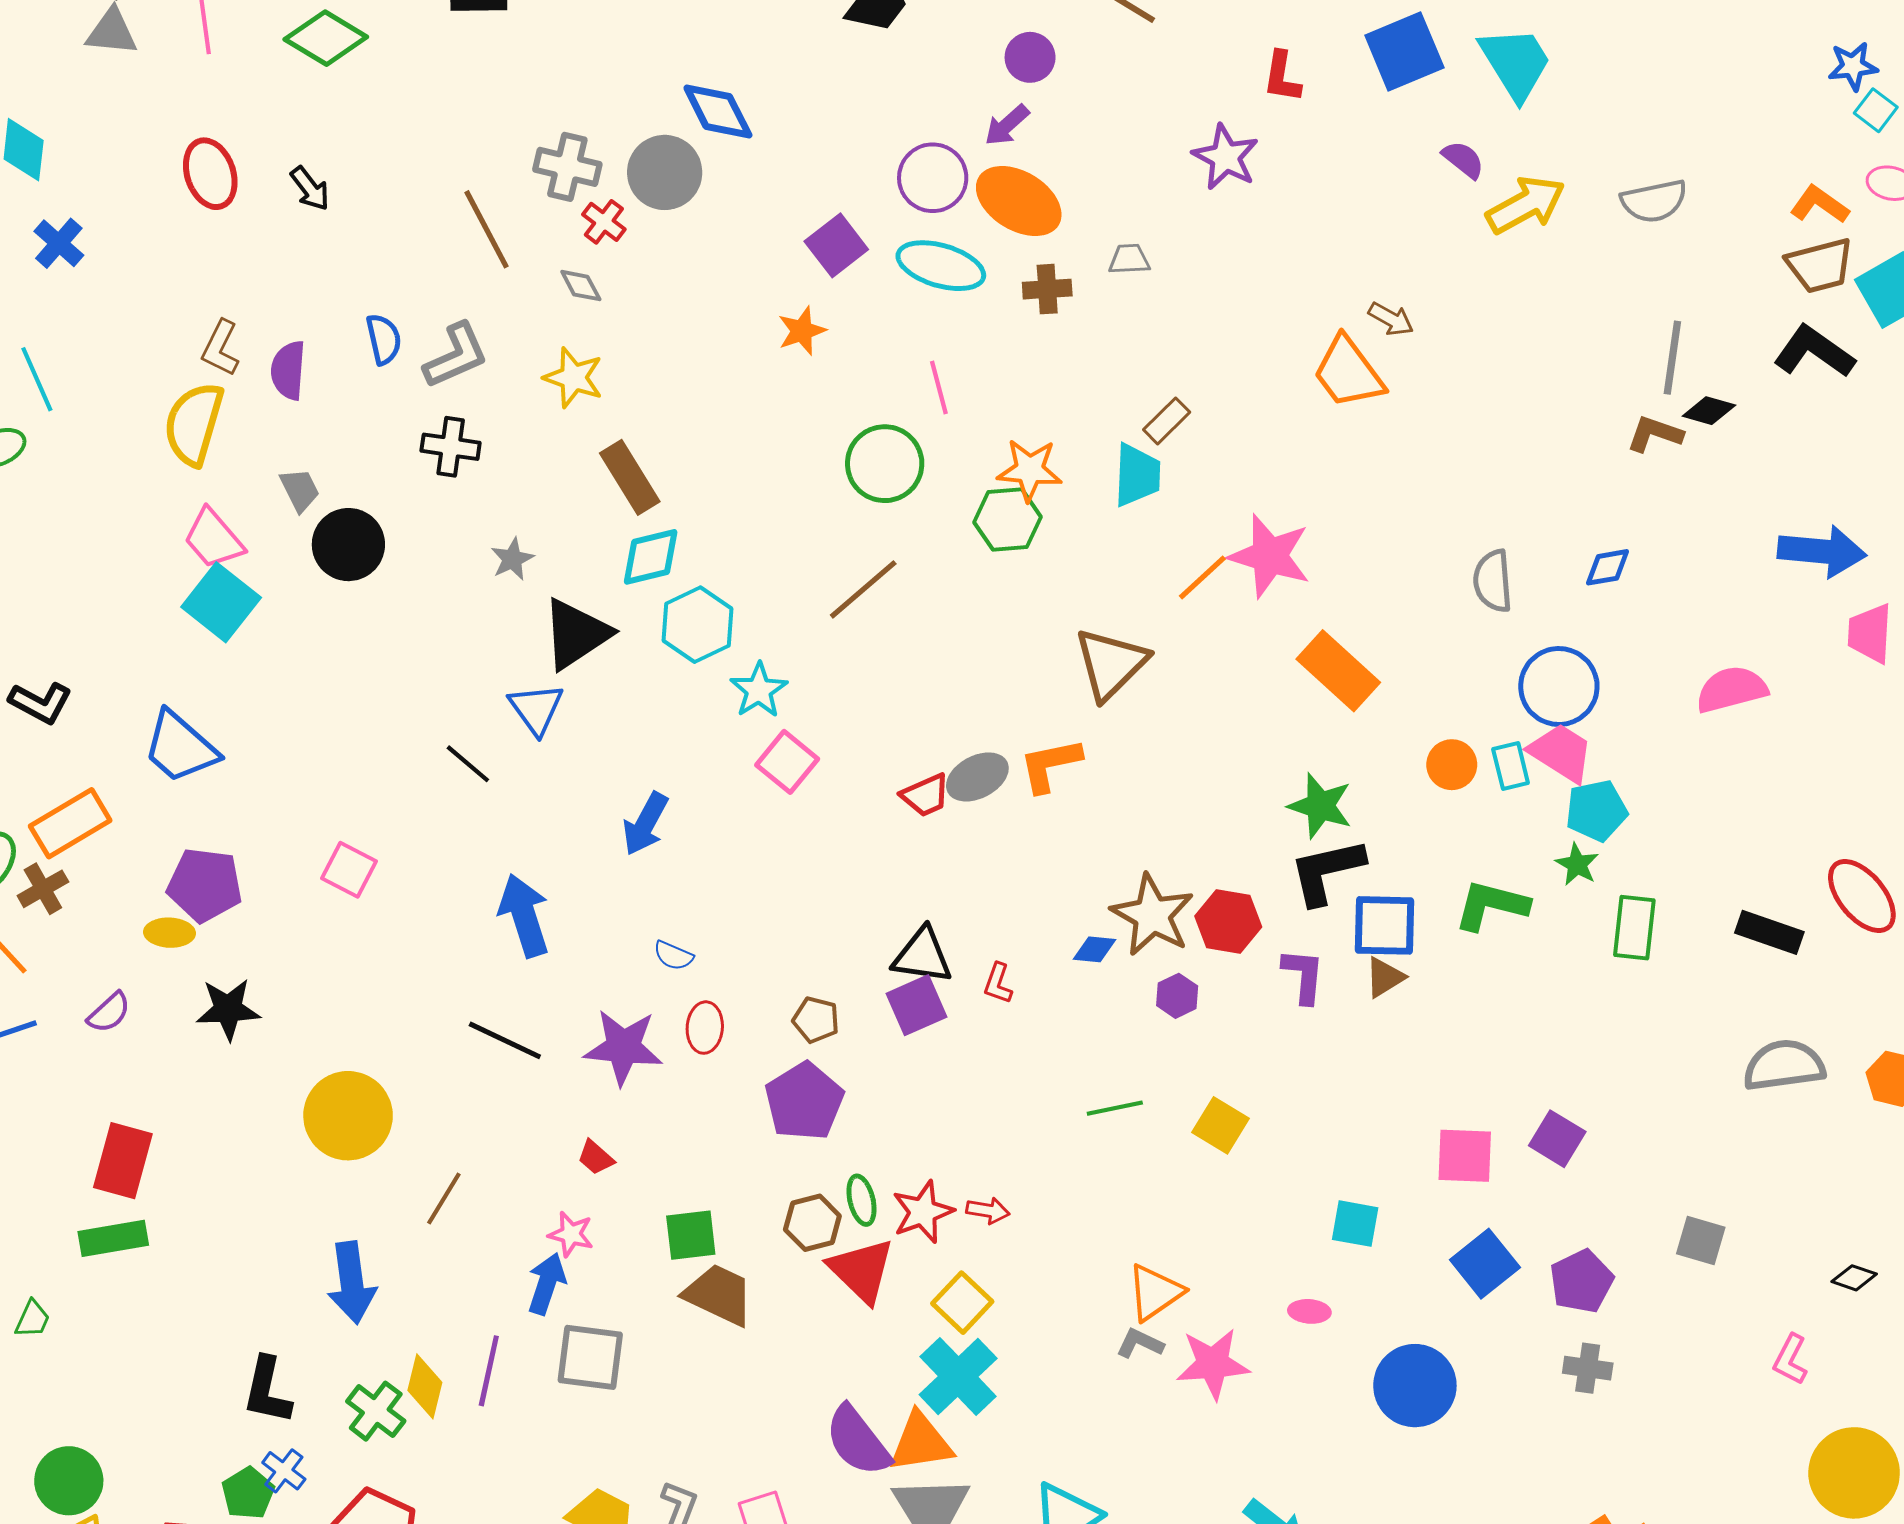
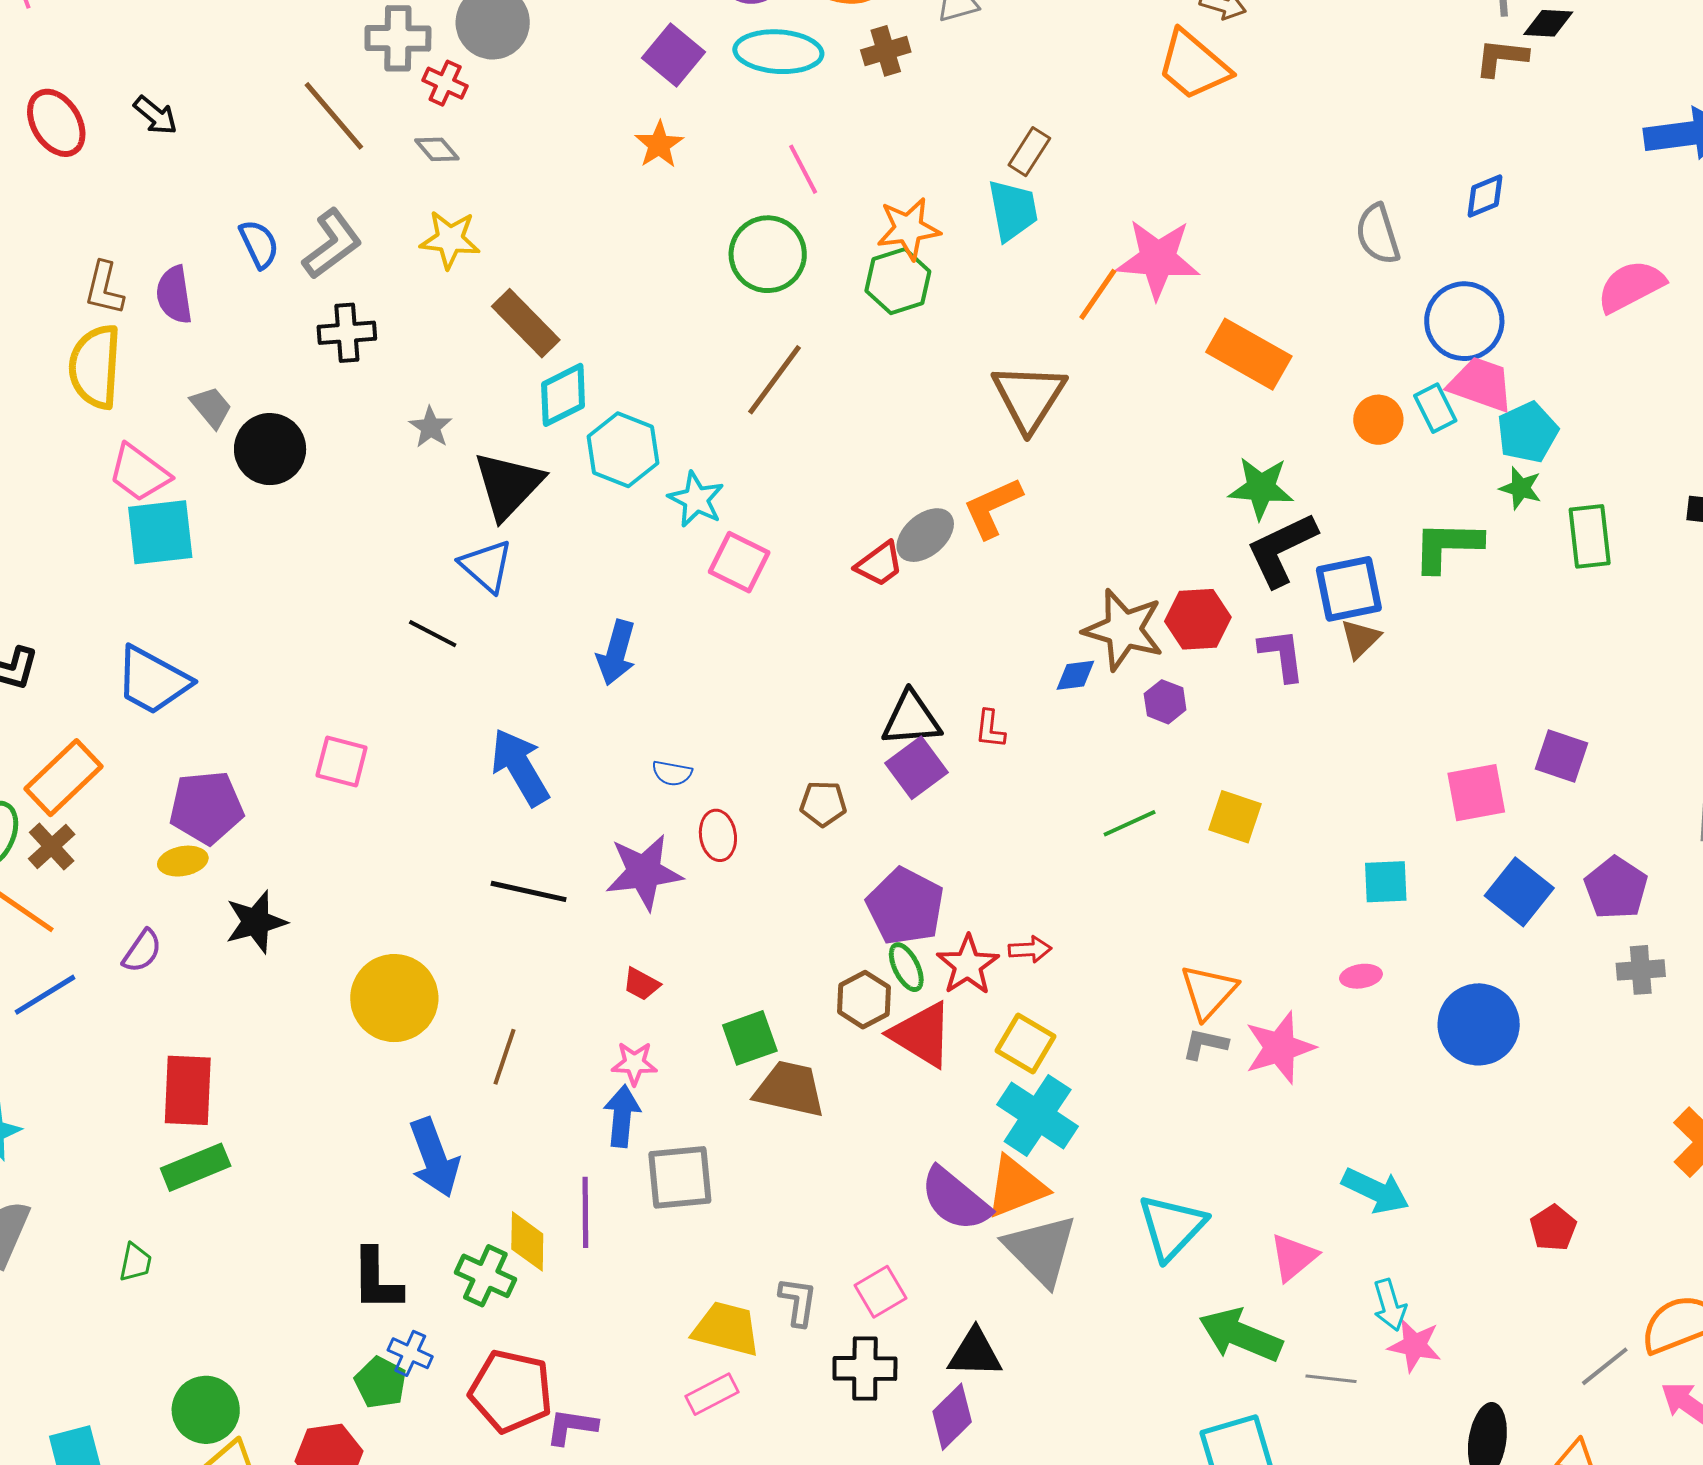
cyan square: (221, 602) -> (160, 532), turned -32
purple pentagon: (804, 1101) -> (905, 906), moved

